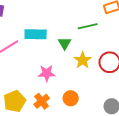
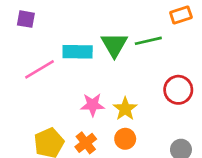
green triangle: (65, 43) -> (114, 45), moved, size x1.5
yellow star: (83, 60) -> (125, 109), moved

